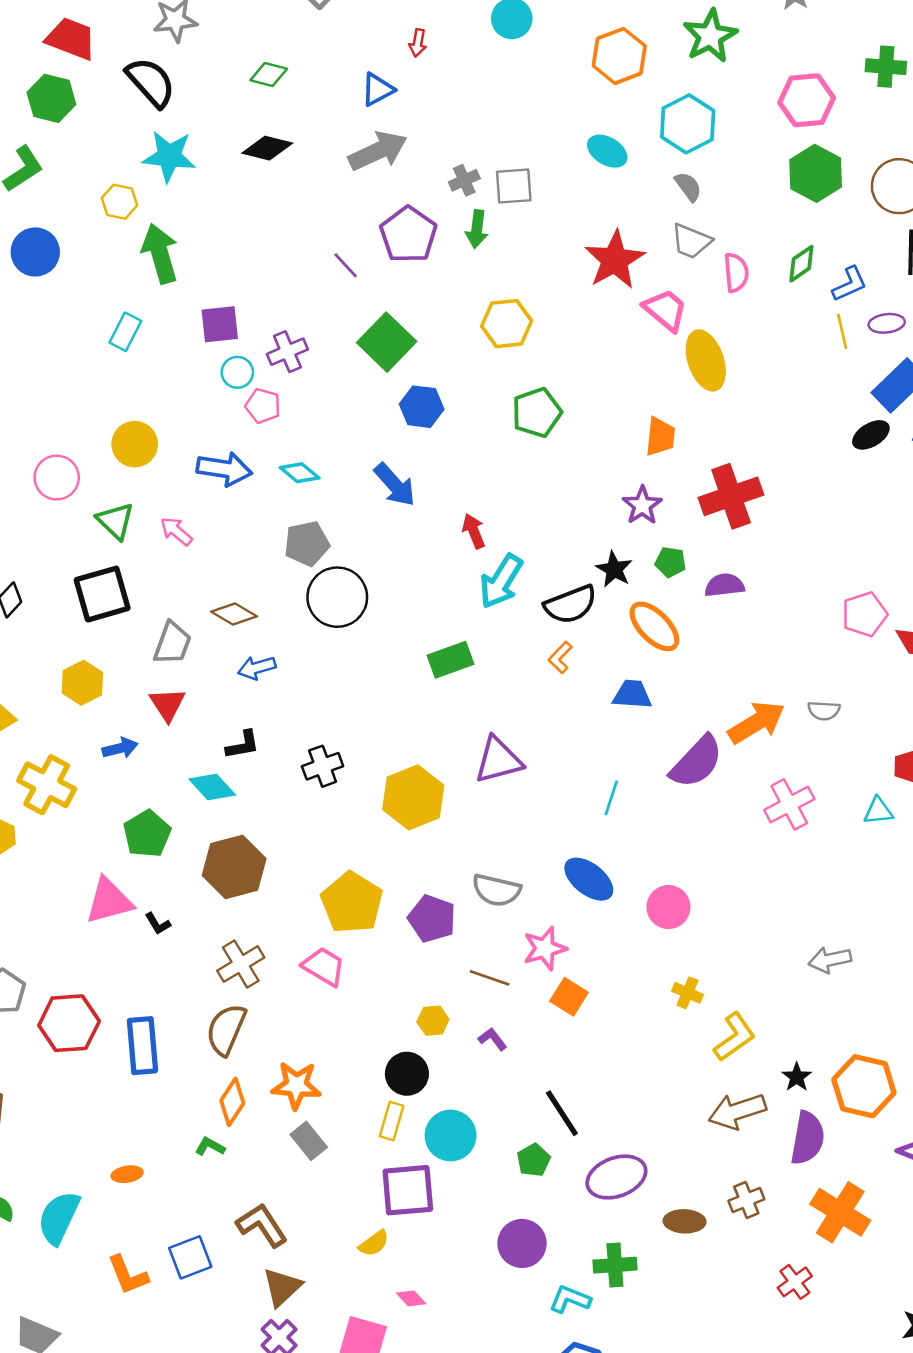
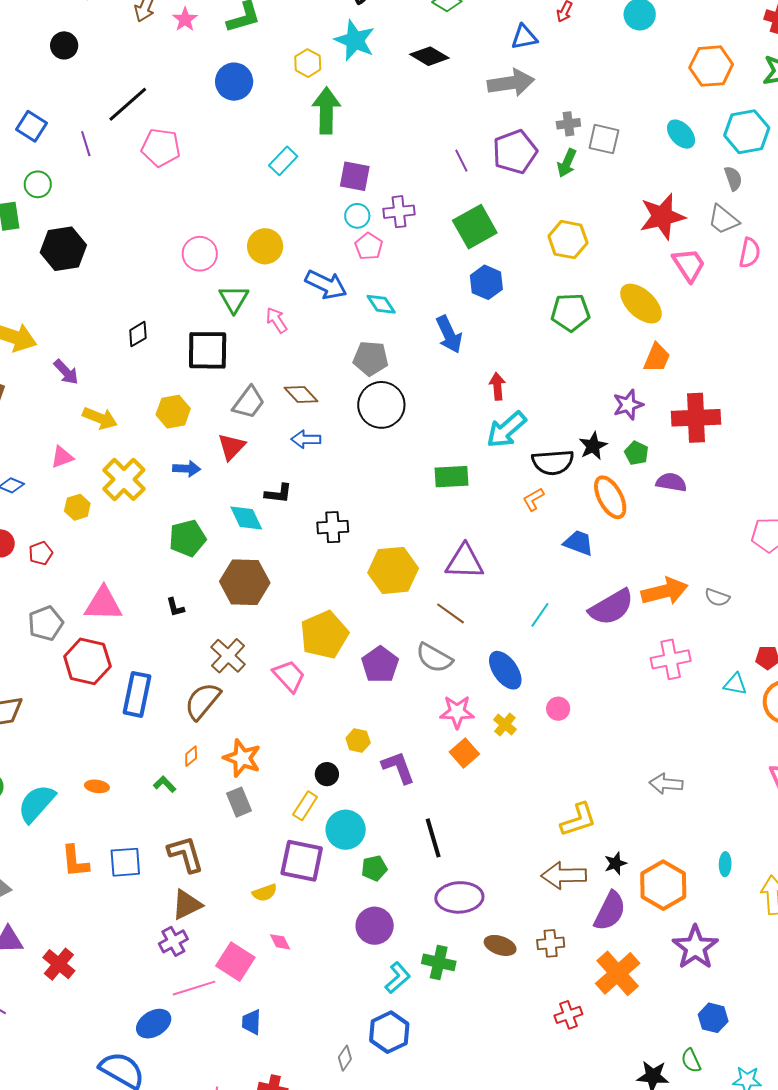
yellow ellipse: (706, 360) -> (641, 304), moved, turned -45
pink triangle: (109, 901) -> (103, 604), moved
pink circle: (668, 907) -> (558, 709), size x0.7
brown cross: (241, 964) -> (228, 656), turned -33
brown line: (490, 978) -> (451, 613), moved
yellow cross: (688, 993) -> (505, 725), moved
purple L-shape: (493, 1039) -> (398, 767), size x1.6
black circle: (407, 1074) -> (327, 774), size x0.7
orange diamond: (232, 1102) -> (191, 756), size x0.6
green pentagon: (534, 1160) -> (374, 868), moved
cyan L-shape: (570, 1299) -> (398, 978), turned 100

